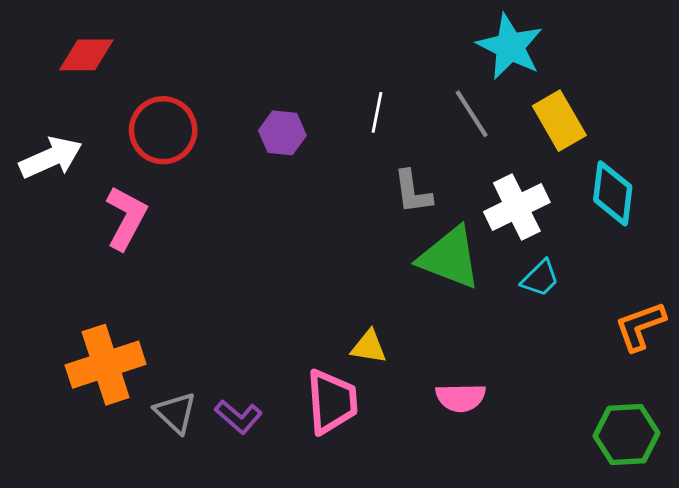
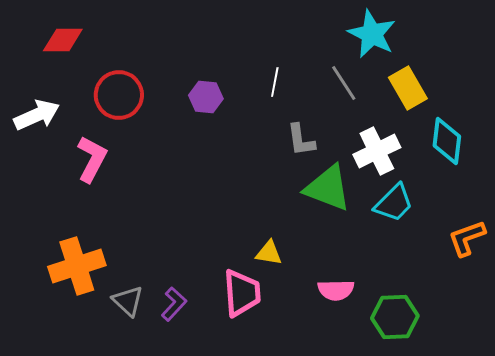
cyan trapezoid: (540, 278) -> (394, 203), size x1.4
purple L-shape: (239, 417) -> (174, 304), turned -88
green hexagon: (626, 435) -> (395, 317), moved

